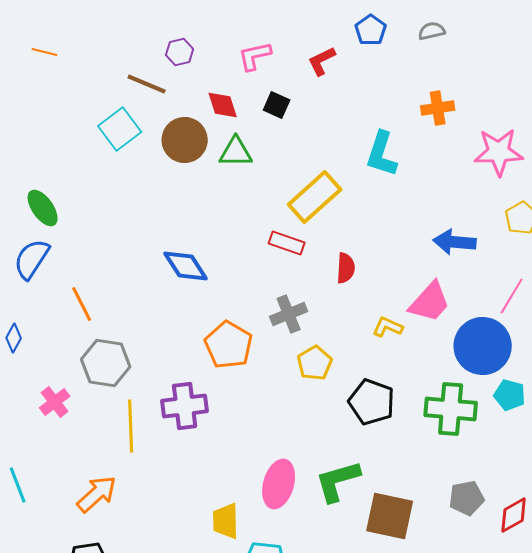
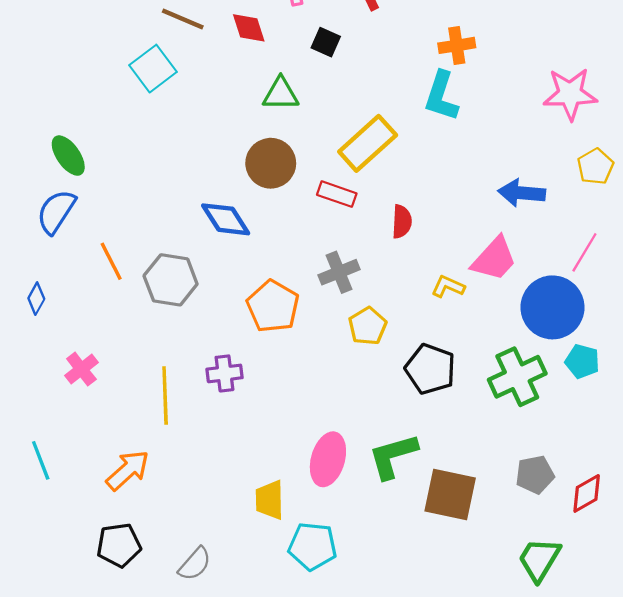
red diamond: (223, 105) -> (249, 28), moved
orange cross: (438, 108) -> (457, 45), moved
brown circle: (185, 140) -> (271, 163), moved
gray hexagon: (106, 363) -> (171, 280), moved
purple cross: (185, 406) -> (225, 373), size x0.7
green cross: (451, 409) -> (517, 377), turned -30

